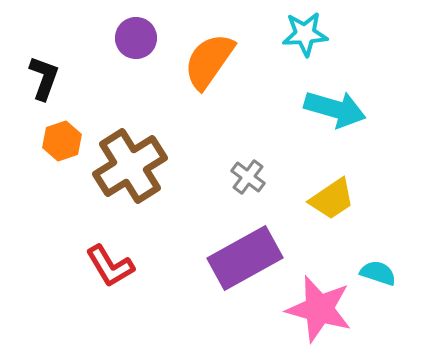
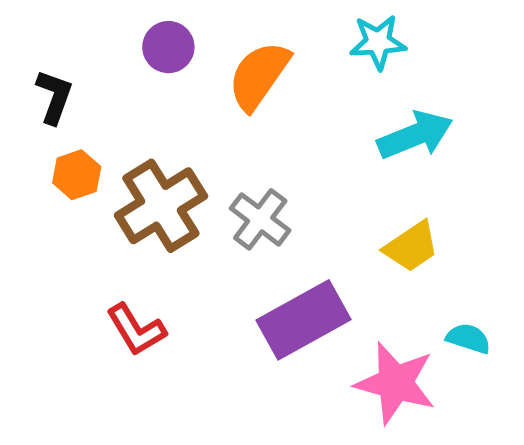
cyan arrow: (335, 109) -> (415, 135), turned -38
gray cross: (248, 177) -> (260, 219), moved, size x1.4

